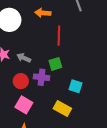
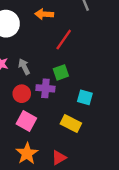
red line: (59, 36) -> (64, 40), turned 36
gray arrow: (24, 58) -> (24, 67), turned 40

